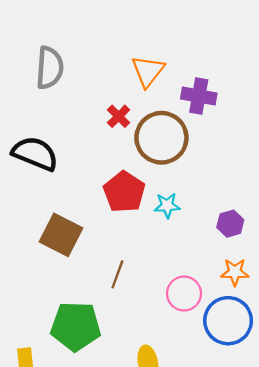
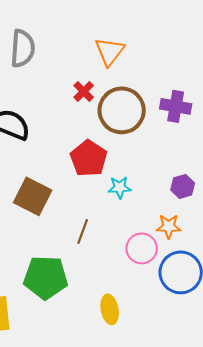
purple cross: (199, 96) -> (176, 106), moved
cyan star: (167, 205) -> (120, 187), moved
orange star: (235, 272) -> (169, 226), moved

